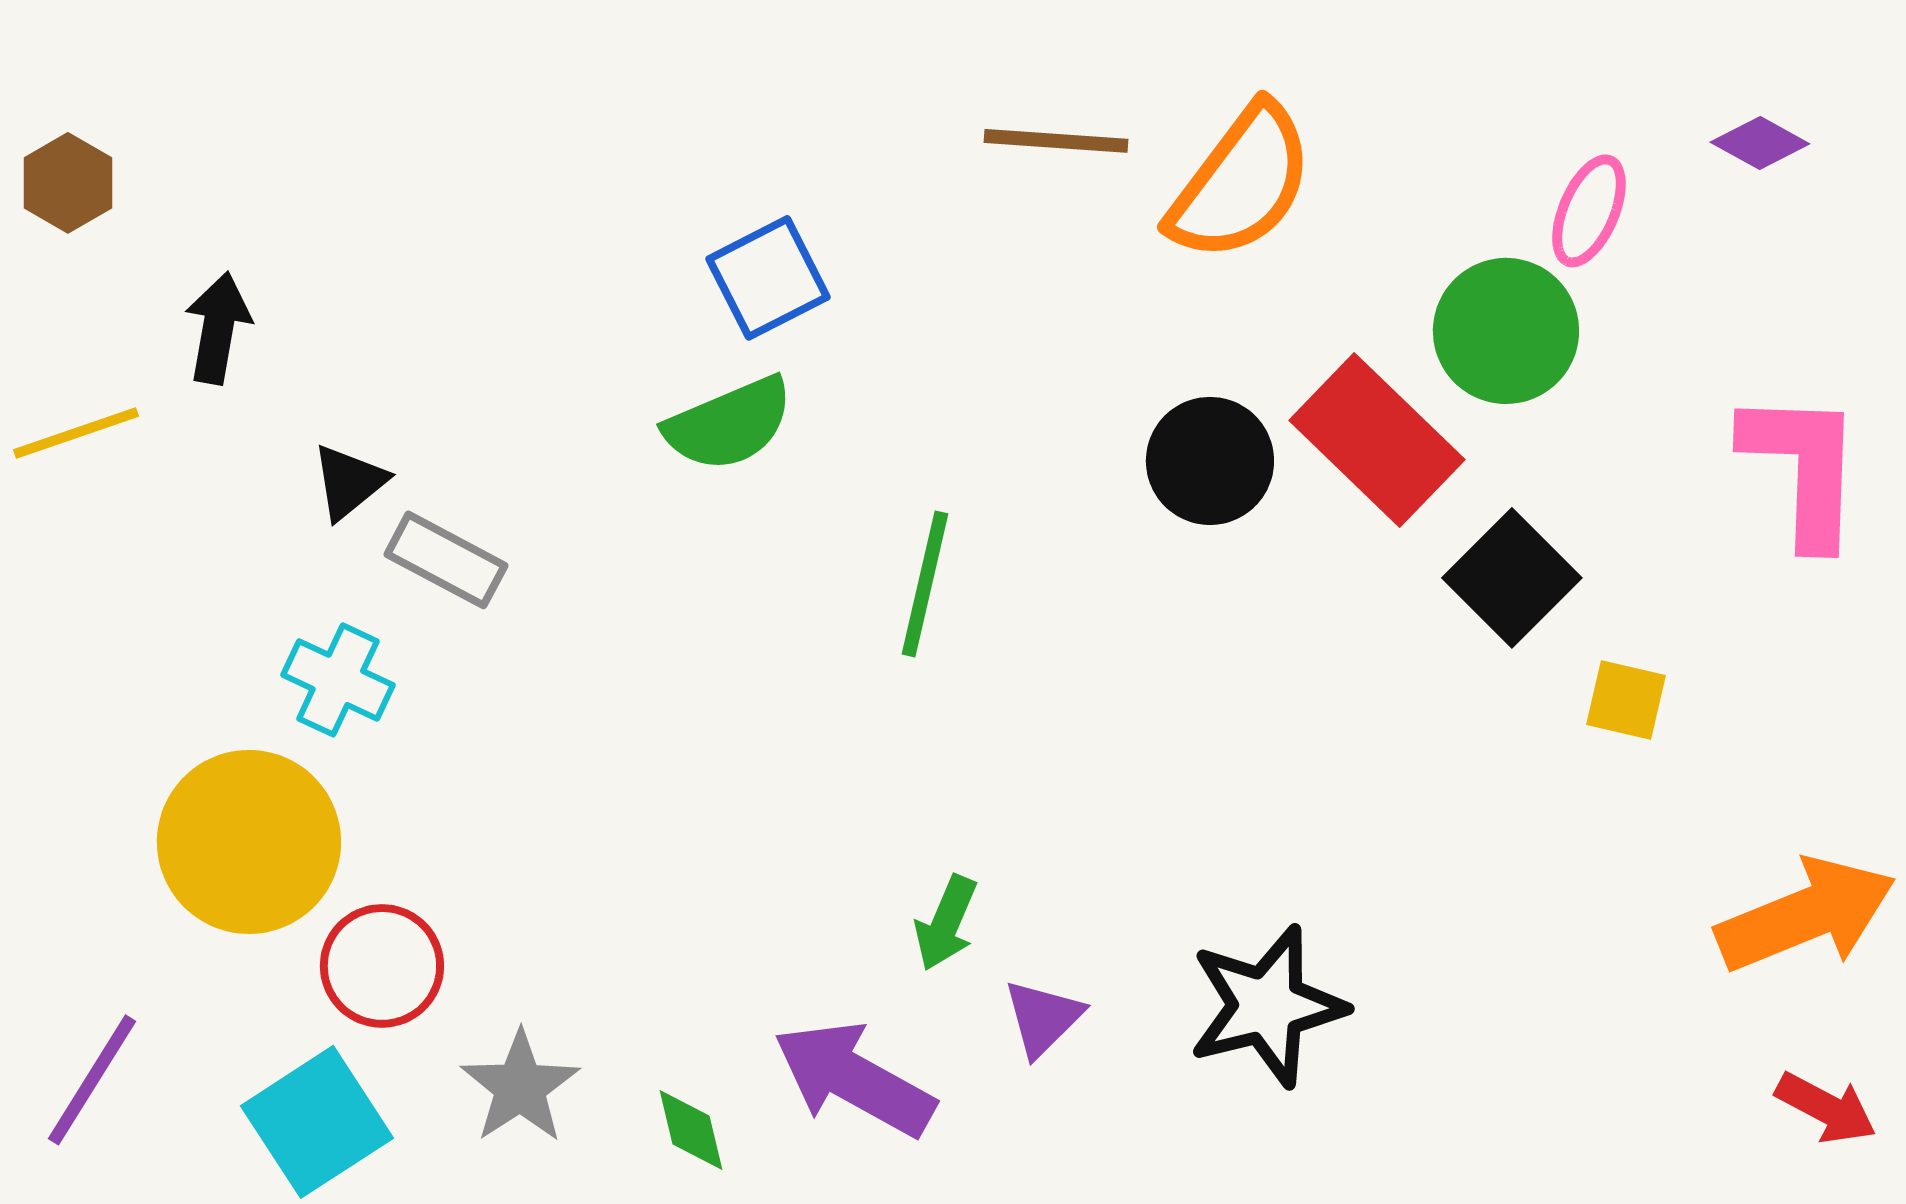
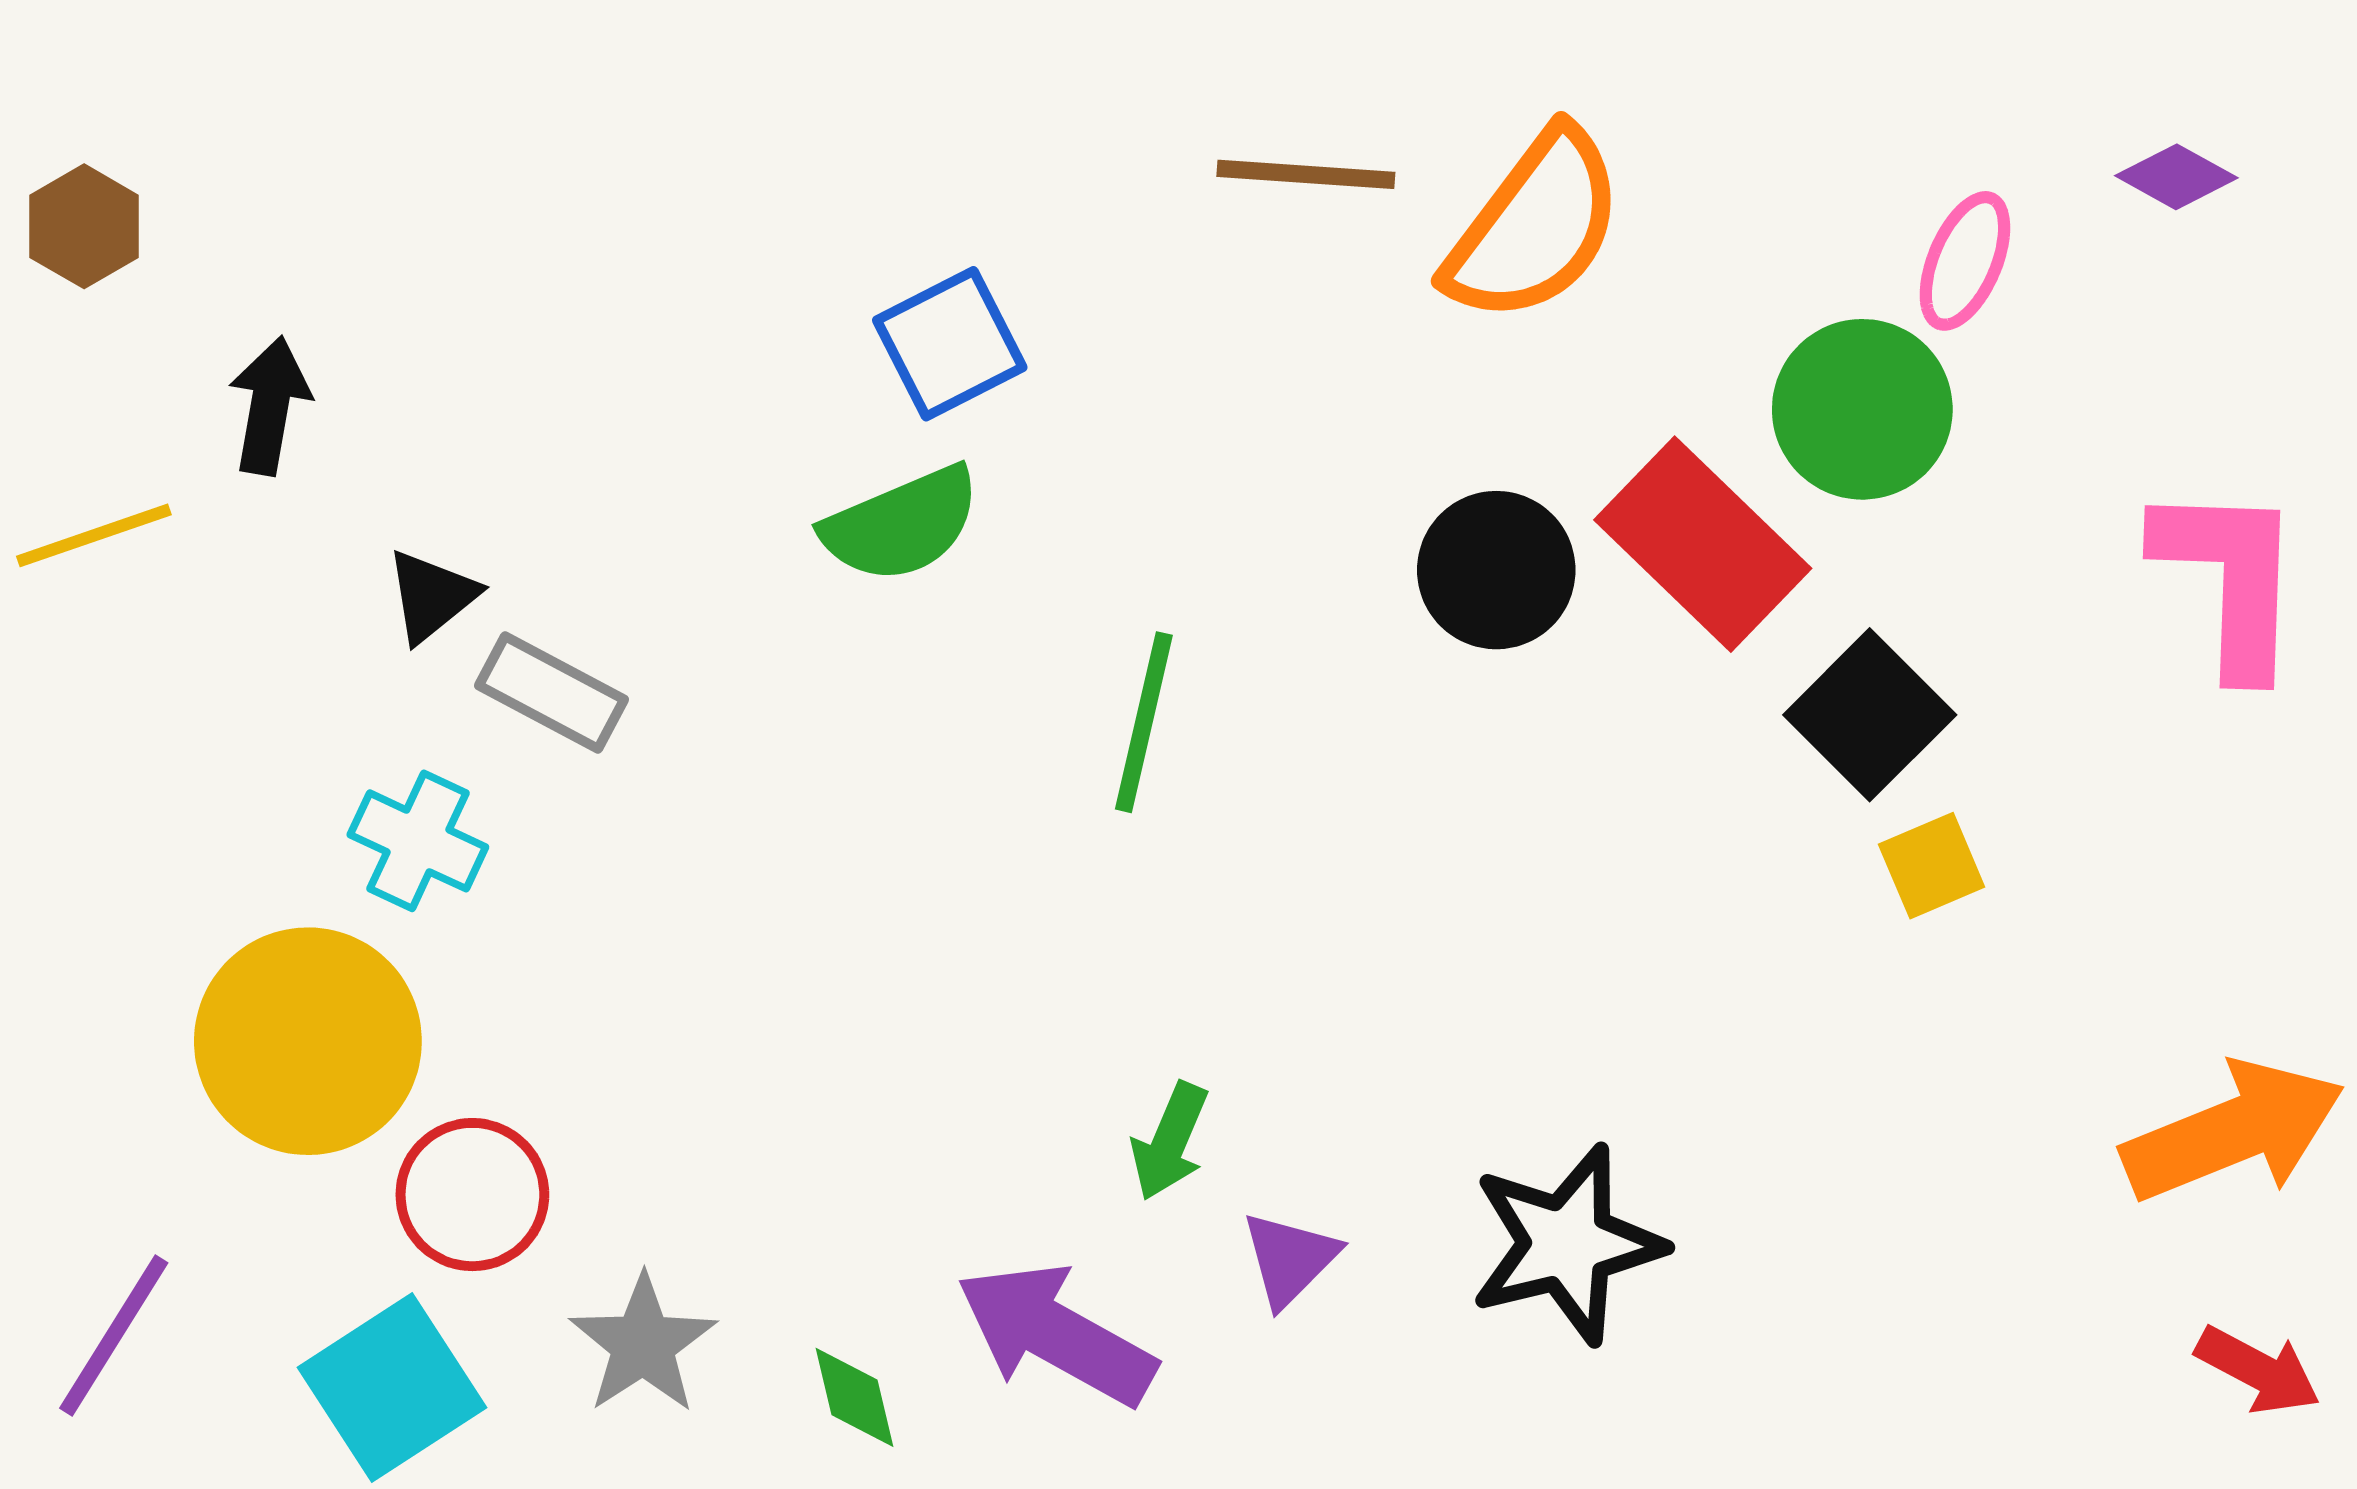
yellow square: (1626, 700) -> (1932, 866), moved, turned -36

